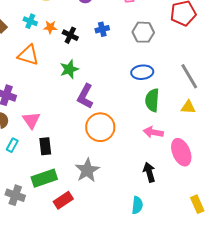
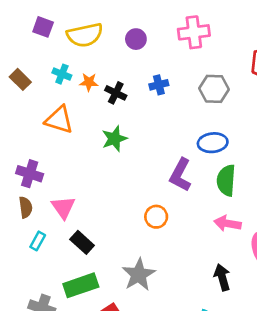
purple L-shape: (85, 96) -> (180, 175), moved
orange circle: (100, 127) -> (156, 217), size x0.6
black rectangle: (45, 146) -> (82, 242), turned -42

